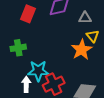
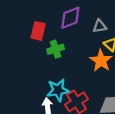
green cross: (18, 48) -> (56, 49), moved

